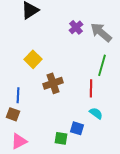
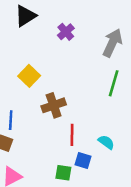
purple cross: (76, 27) -> (66, 32), moved
gray arrow: (101, 32) -> (112, 43), turned 75
red line: (91, 88) -> (72, 135), moved

